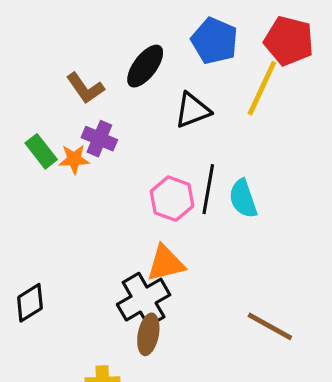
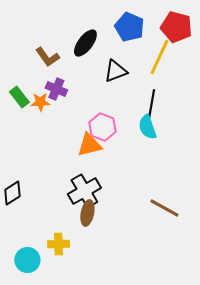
black line: (208, 189) -> (151, 105), moved
orange triangle: (166, 263) -> (89, 145), moved

